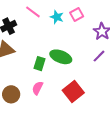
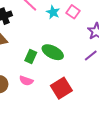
pink square: (77, 15) -> (73, 12), turned -32
pink semicircle: (38, 88) -> (26, 81), turned -104

